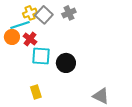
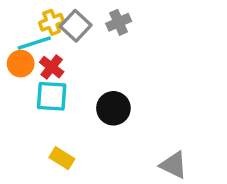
cyan square: (41, 56) -> (52, 96), moved
yellow rectangle: (36, 92) -> (62, 158), turned -40

